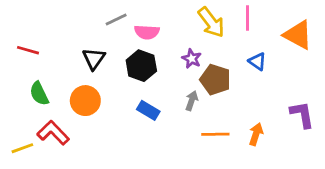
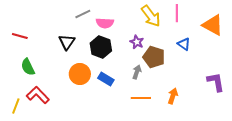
orange circle: (85, 101) -> (80, 74), moved
orange line: (215, 134) -> (141, 98), moved
orange arrow: (256, 134) -> (173, 96), moved
yellow line: (22, 148) -> (16, 106), turned -49

